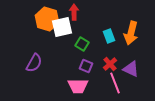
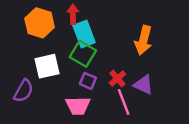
white square: (62, 27) -> (47, 66), moved
cyan rectangle: (109, 36) -> (84, 34), moved, size x1.5
green square: (82, 44) -> (83, 54), size x1.5
purple semicircle: (34, 63) -> (23, 91), moved

